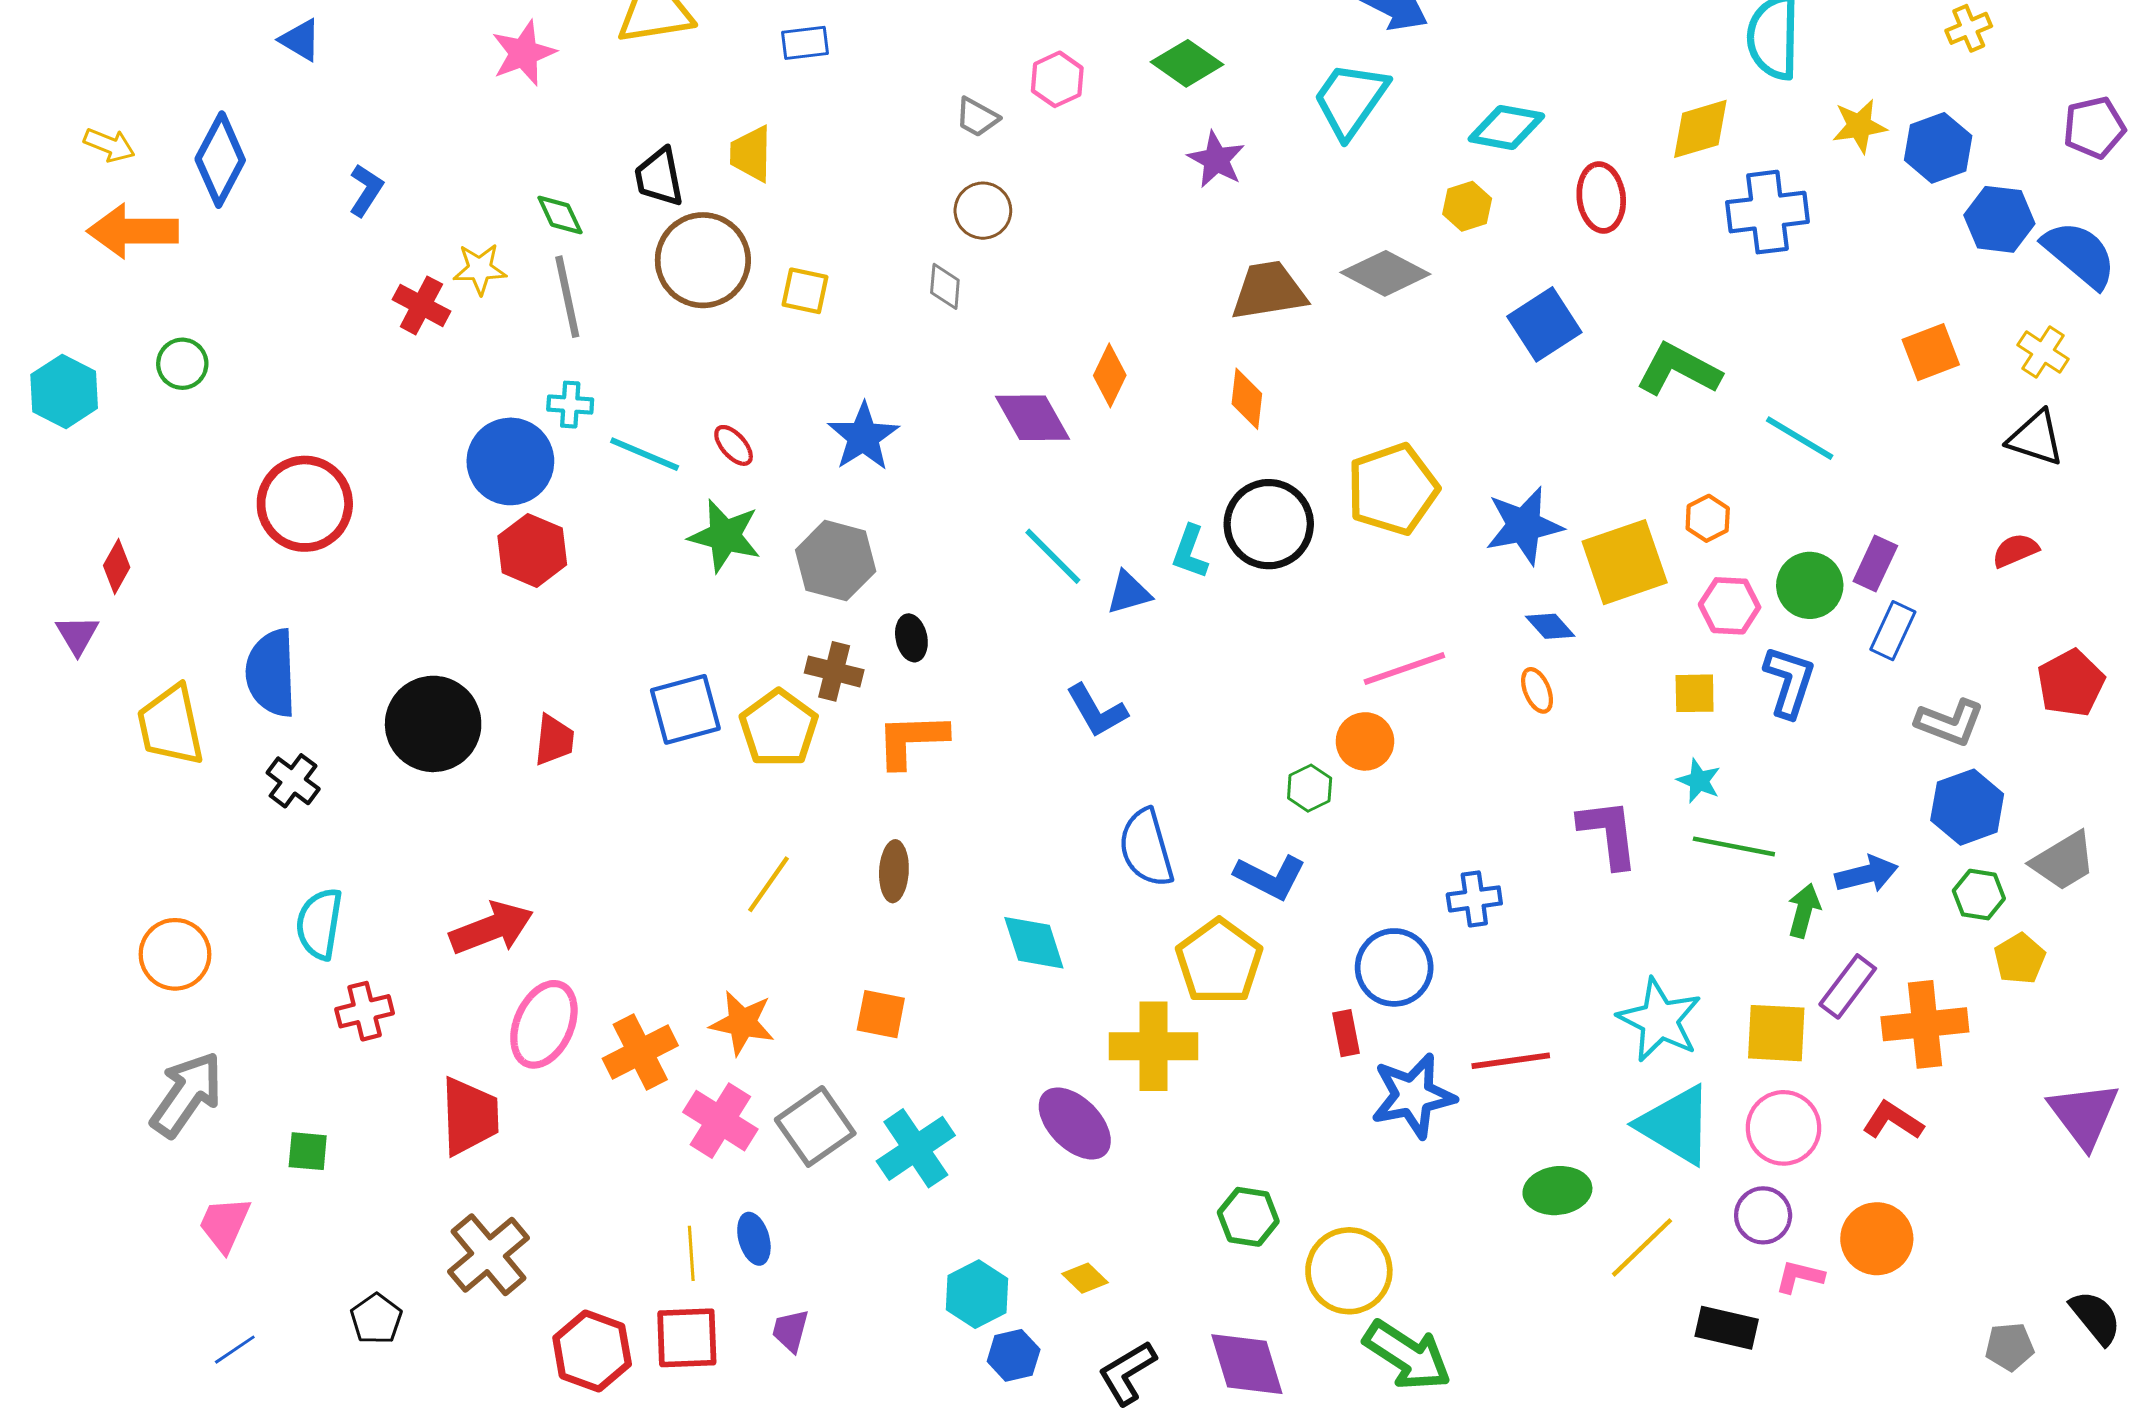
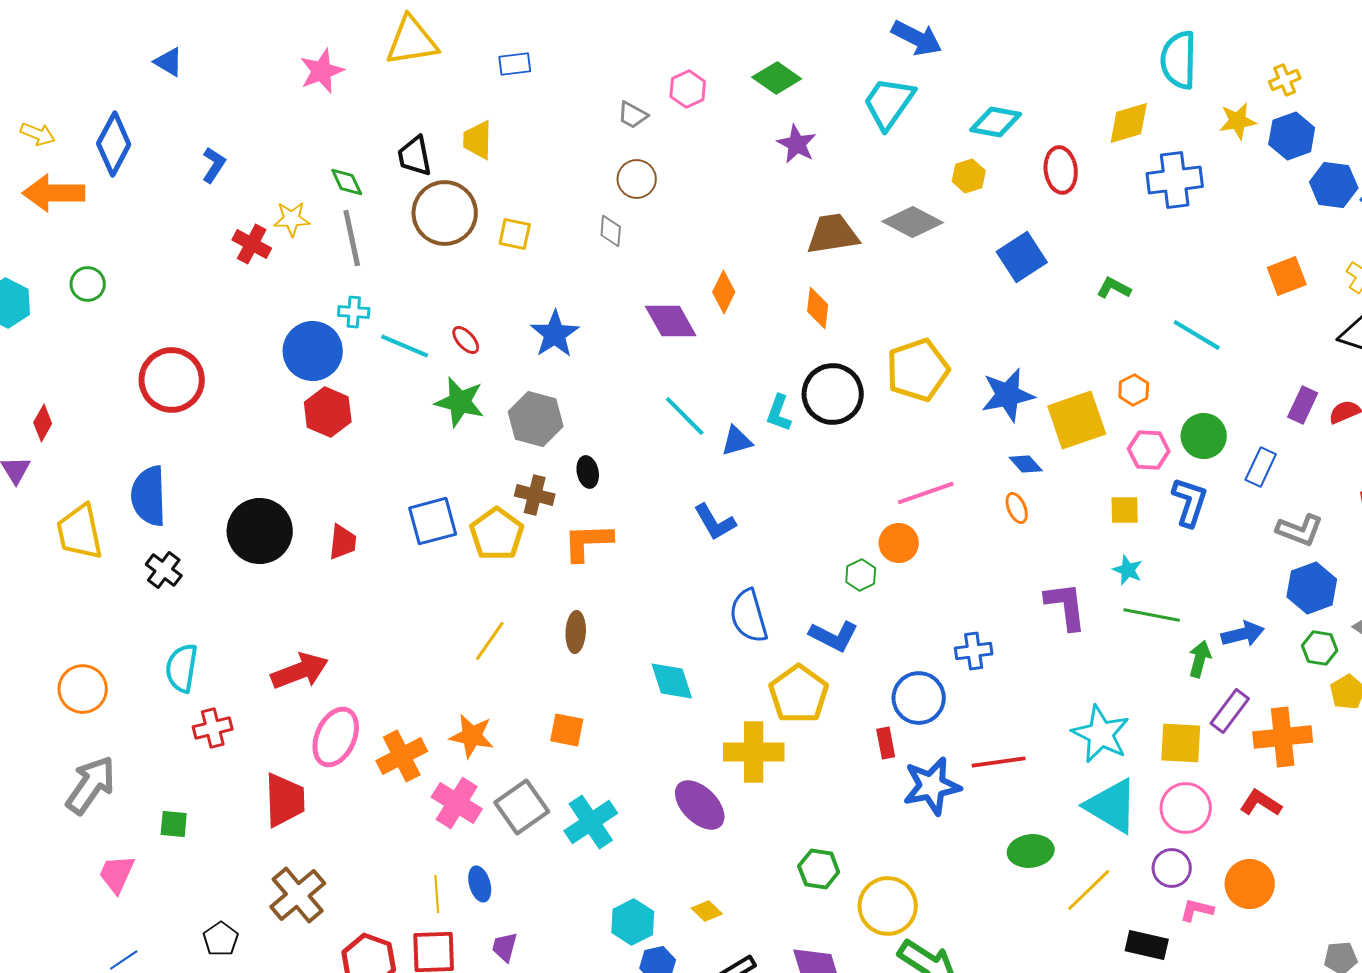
yellow cross: (1969, 28) -> (1285, 80), moved
green L-shape: (1679, 370) -> (1114, 288), size x0.6
purple rectangle: (1875, 564) -> (1303, 405), moved

